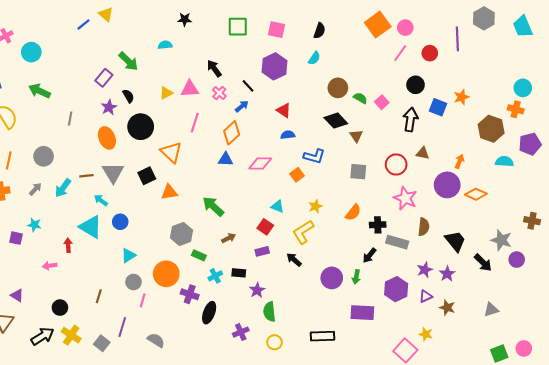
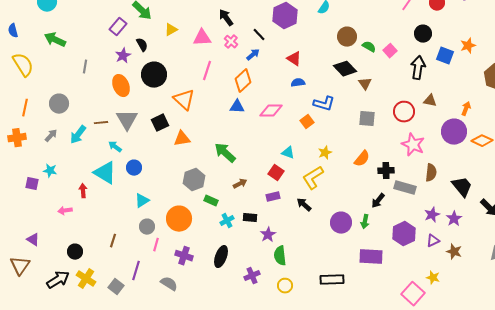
yellow triangle: (166, 93) -> (171, 30), moved
purple cross: (190, 294) -> (184, 256), moved

